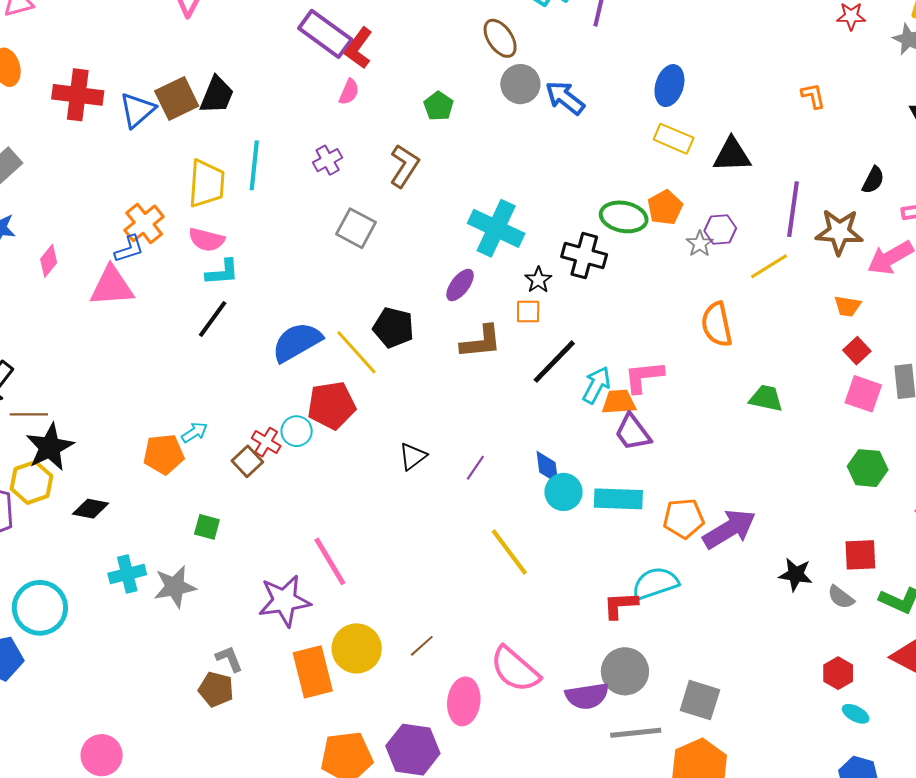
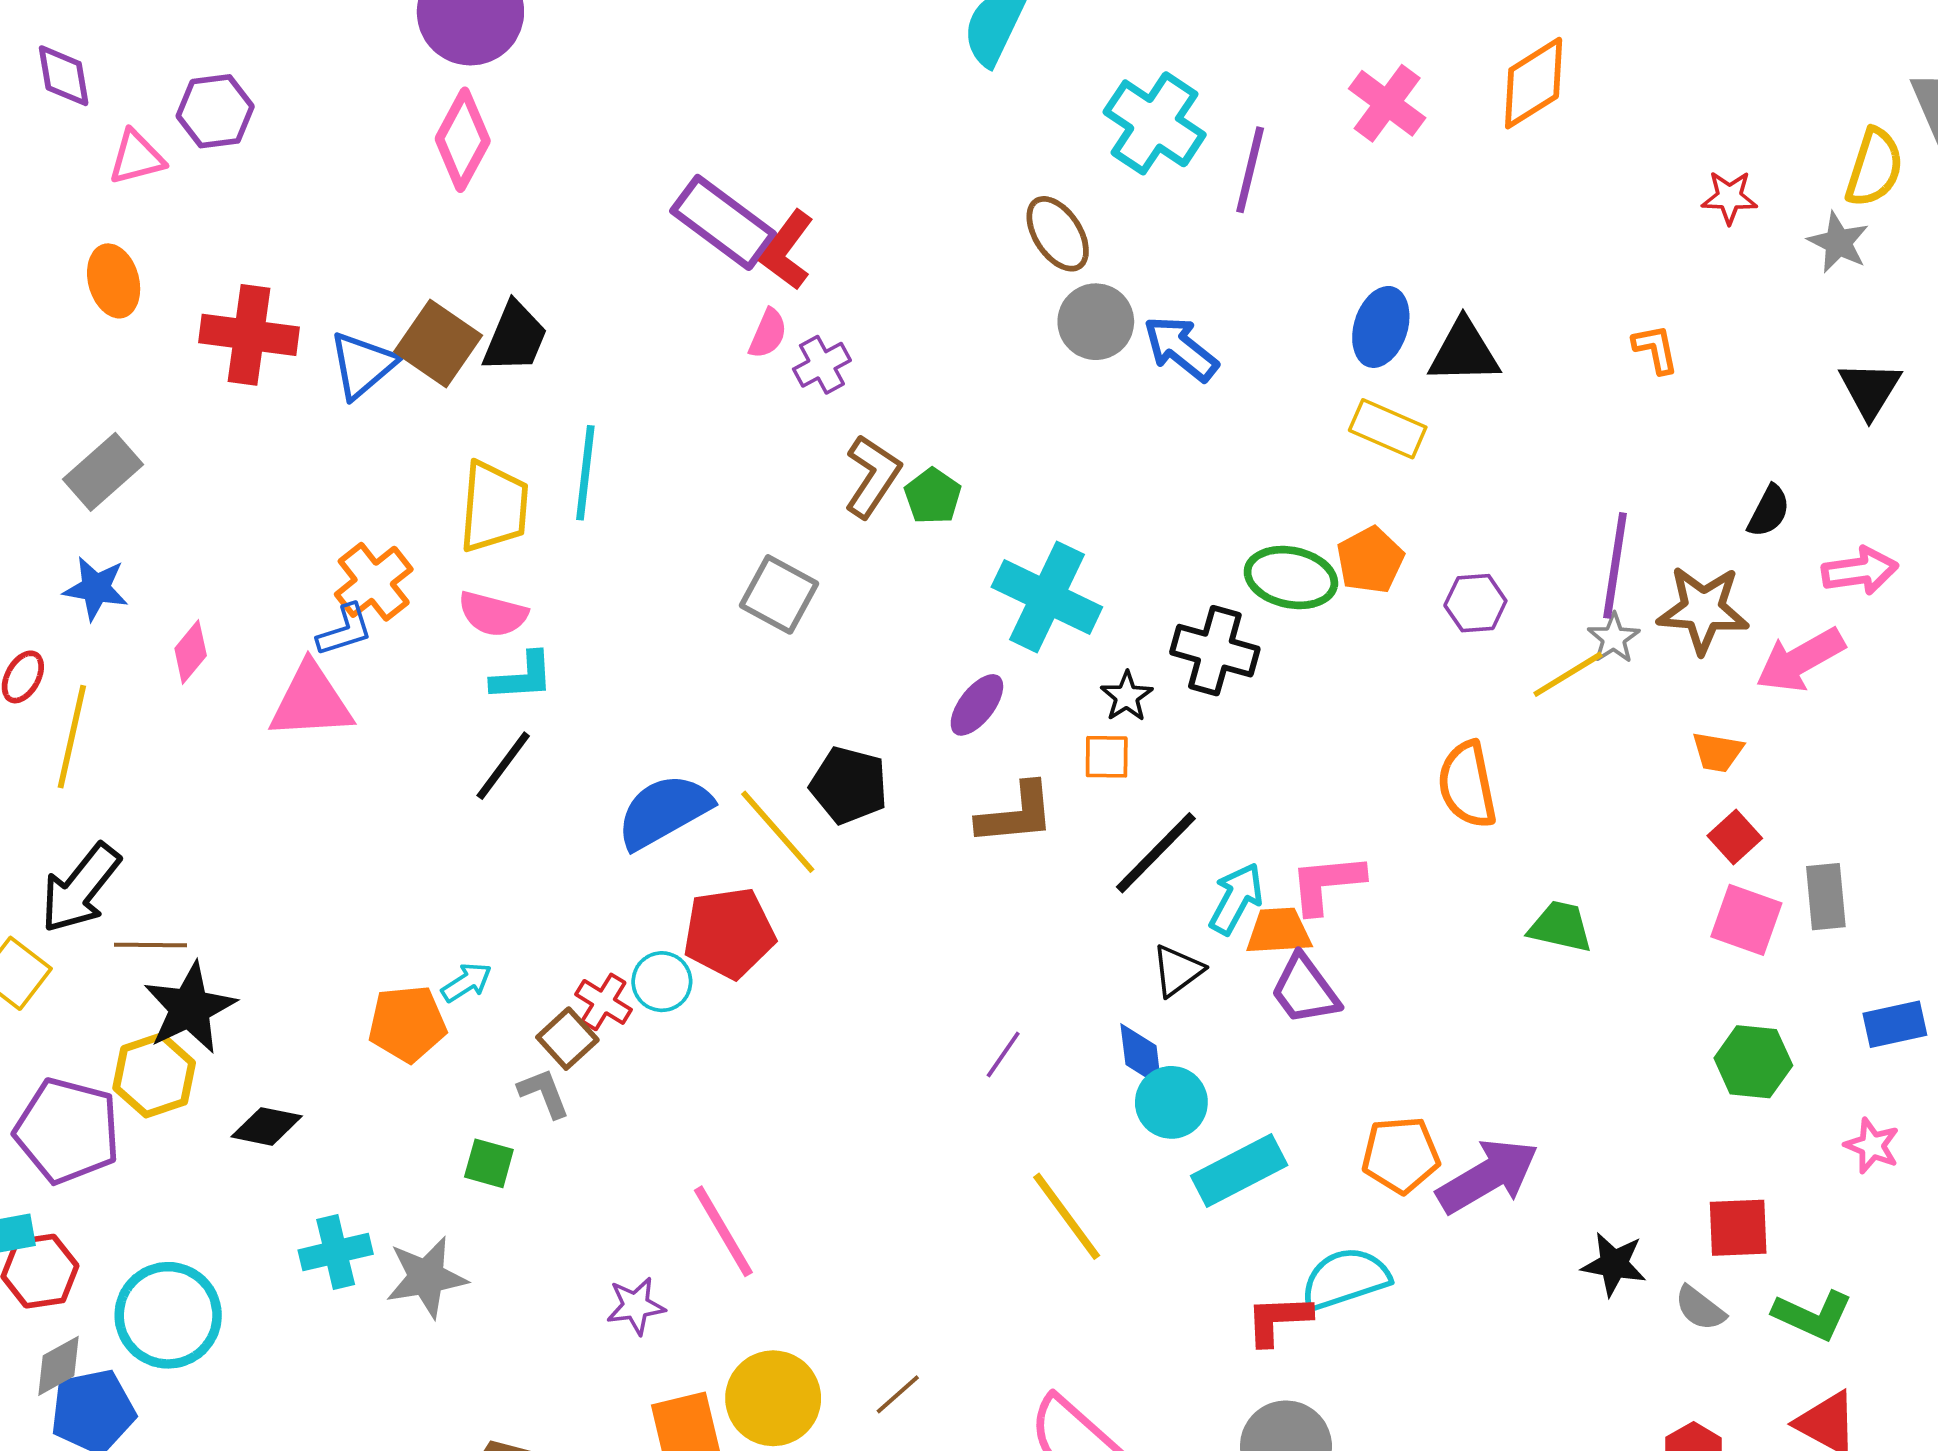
brown square: (177, 98) -> (438, 344), turned -30
green pentagon: (439, 106) -> (933, 496), moved
black triangle: (732, 155) -> (1464, 352), moved
purple cross: (328, 160) -> (822, 365), moved
gray star: (700, 244) -> (1614, 638), moved
black triangle: (413, 456) -> (1177, 971), moved
cyan rectangle: (618, 499) -> (1239, 1171), moved, turned -30
purple star: (284, 601) -> (636, 1306), size x0.6
gray L-shape: (229, 659) -> (544, 1093), moved

